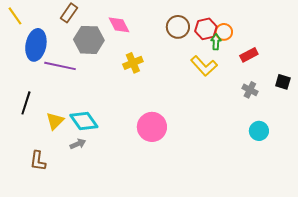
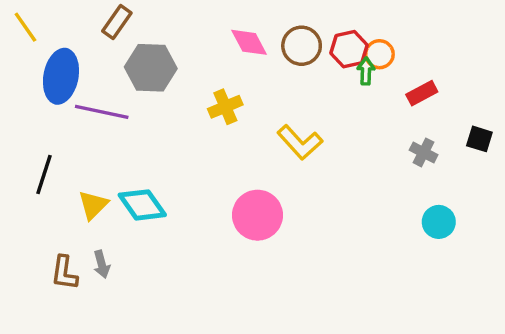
pink diamond: (119, 25) -> (249, 42), moved
yellow L-shape: (204, 66) -> (300, 142), moved
gray arrow: (78, 144) -> (102, 264), moved, turned 98

